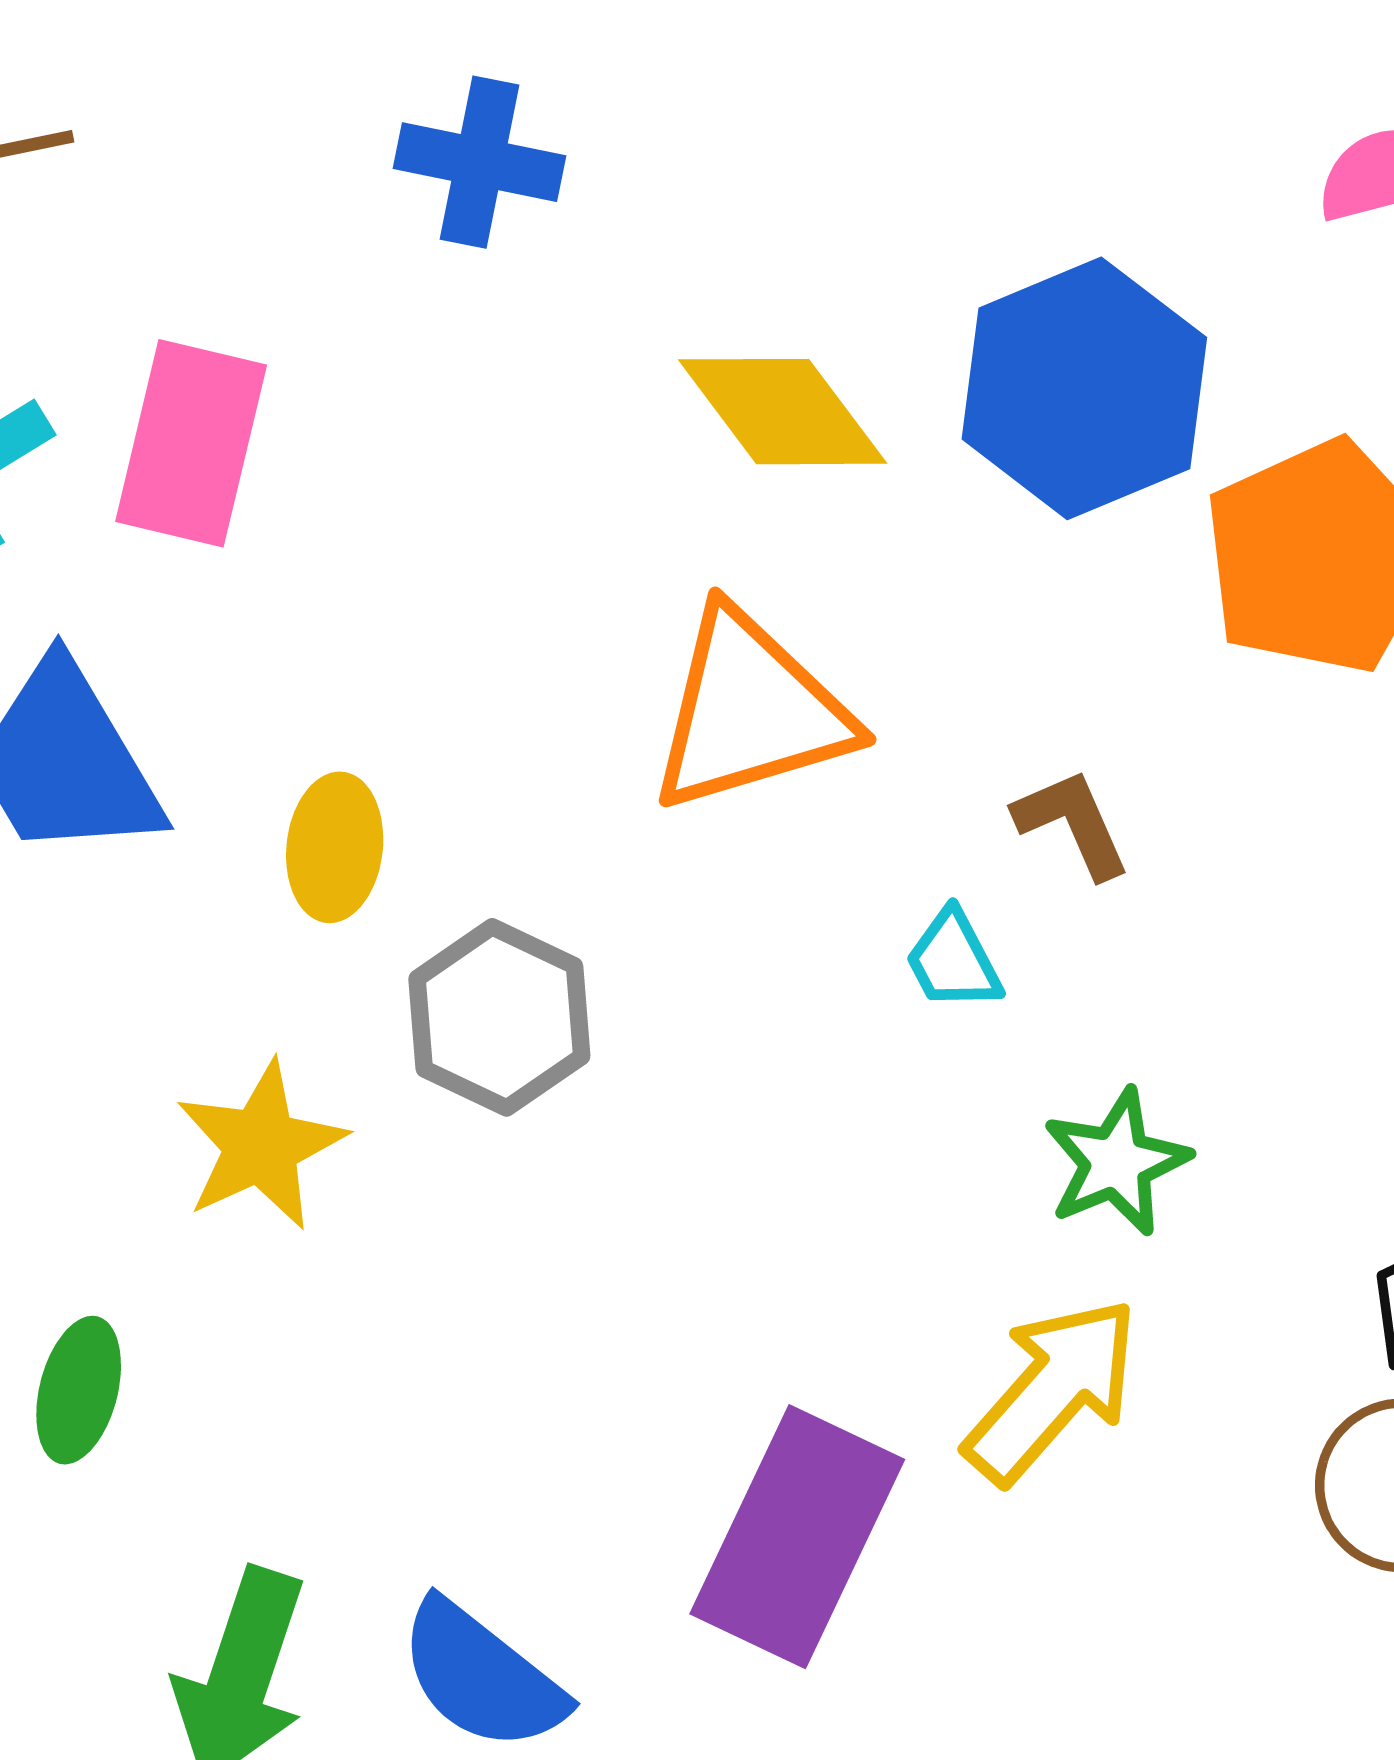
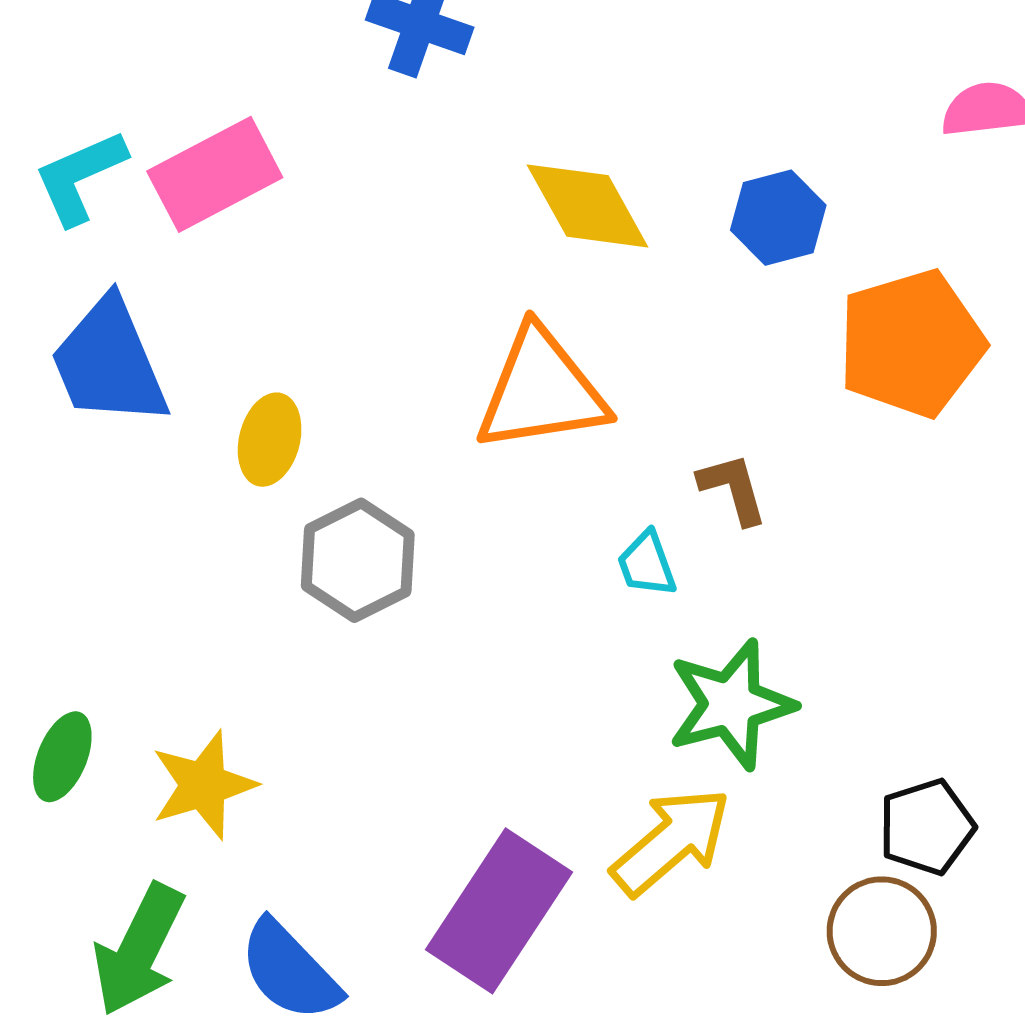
blue hexagon: (1084, 388) -> (778, 218), size x0.6
pink rectangle: (191, 443) -> (215, 174), turned 41
yellow star: (261, 1146) -> (203, 785), moved
green star: (1116, 1162) -> (731, 704), size x1.4

